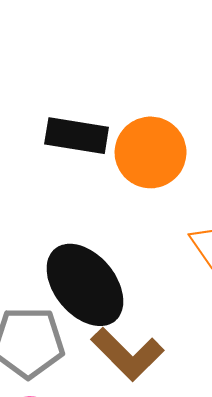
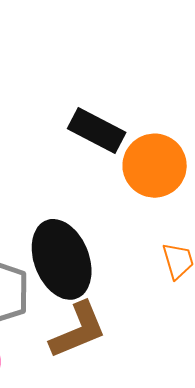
brown L-shape: (127, 354) -> (78, 330), turned -86

